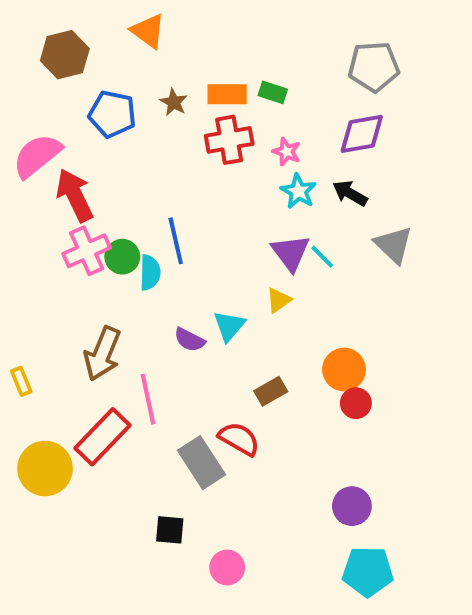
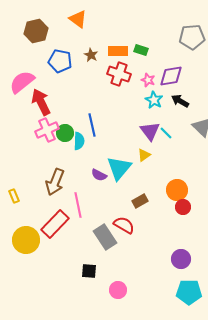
purple diamond: (362, 134) -> (171, 76), moved
red cross: (229, 140) -> (119, 74), turned 30
cyan triangle: (229, 326) -> (119, 168), size x1.5

